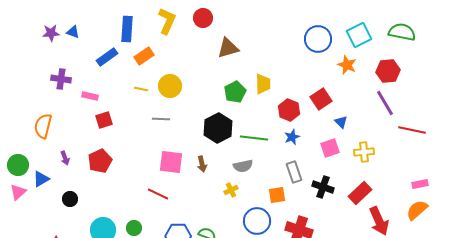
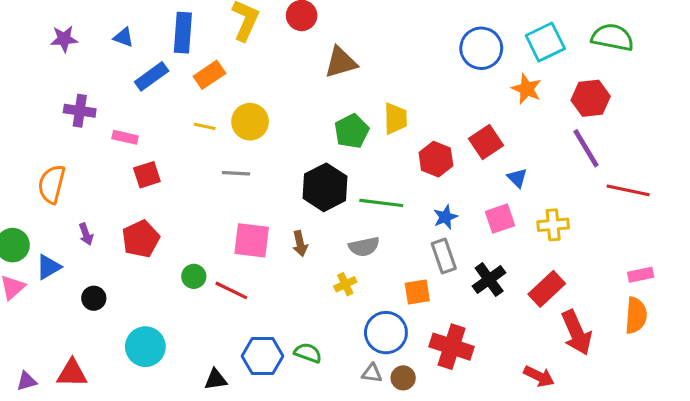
blue triangle: (73, 32) -> (123, 37), moved
blue star: (292, 137) -> (445, 217), moved
black cross: (323, 187) -> (489, 279), turned 35
orange semicircle: (417, 210) -> (636, 315), turned 135
green circle: (134, 228) -> (194, 276), moved

